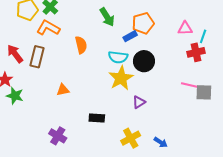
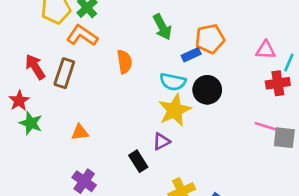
orange triangle: (63, 90) -> (80, 132), moved
purple triangle: (139, 102) -> (161, 141), moved
black rectangle: (97, 118) -> (138, 161), turned 49

